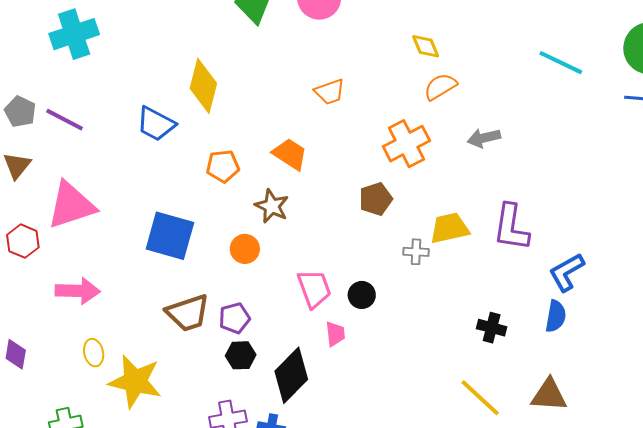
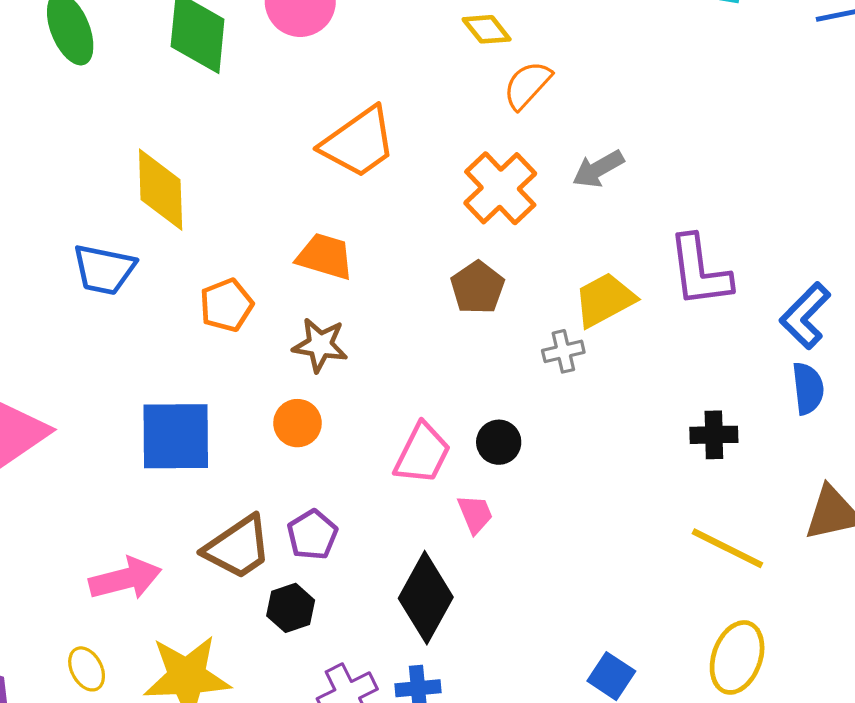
orange trapezoid: (330, 92) -> (359, 143), size x1.6
gray arrow: (484, 138) -> (598, 169), moved
pink trapezoid: (314, 289) -> (422, 453), turned 63
pink arrow: (78, 291) -> (125, 579), moved
yellow ellipse: (94, 353) -> (87, 669), moved
black hexagon: (241, 355) -> (291, 608), moved

